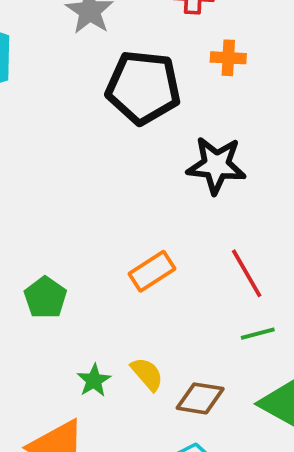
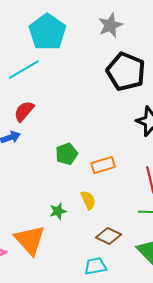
green pentagon: (45, 298) -> (67, 154), moved
yellow semicircle: (147, 374) -> (88, 200), moved

